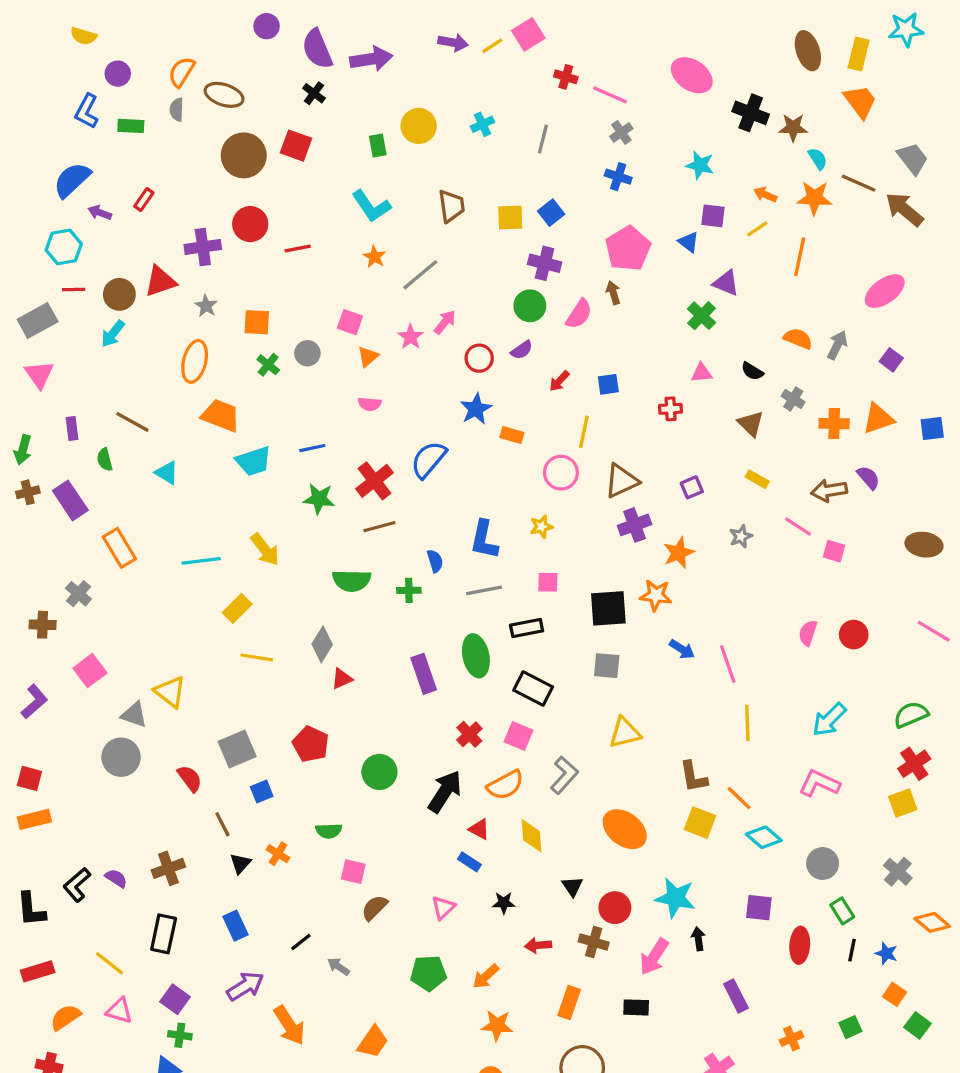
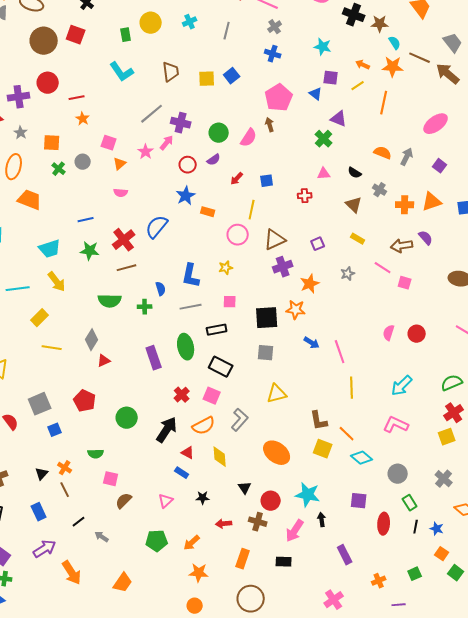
orange star: (375, 257) -> (83, 119), moved
purple cross: (545, 263) -> (181, 123), moved
cyan trapezoid: (253, 461) -> (50, 249), moved
brown line: (222, 824) -> (65, 490), moved

